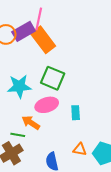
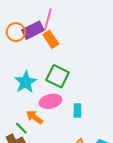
orange rectangle: (43, 40) -> (51, 39), size x0.7
cyan star: (19, 86) -> (26, 82), turned -30
green line: (18, 135) -> (21, 128), turned 32

